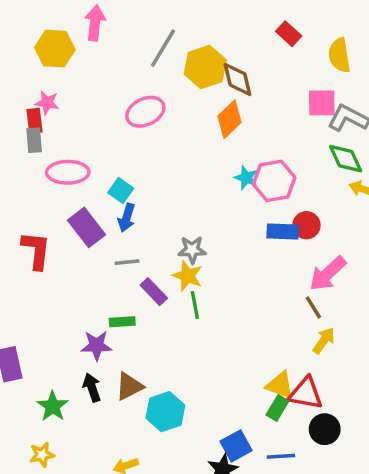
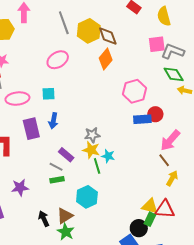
gray line: (163, 48) -> (64, 23), turned -45
cyan star: (246, 178) -> (108, 156), moved
cyan square: (121, 191) -> (48, 94), moved, turned -32
purple rectangle: (87, 227) -> (31, 129), turned 30
gray line: (127, 262) -> (56, 167), moved, turned 40
purple rectangle: (154, 292) -> (66, 155), moved
purple star: (97, 346) -> (20, 188), moved
green star: (53, 406) -> (66, 232), moved
cyan hexagon: (165, 412) -> (87, 197), moved
black circle: (325, 429) -> (139, 228), moved

